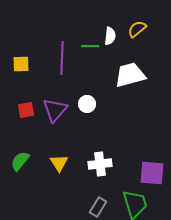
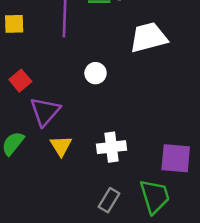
red square: (26, 110) -> (20, 81), turned -30
purple triangle: (55, 110) -> (45, 111), moved

